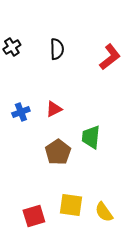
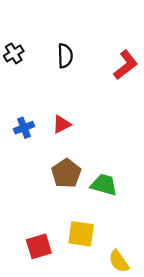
green trapezoid: (91, 137) -> (104, 185), moved, turned 100
yellow semicircle: (104, 212) -> (119, 261), moved

